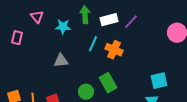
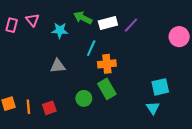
green arrow: (85, 15) -> (83, 18), turned -60
pink rectangle: (17, 38) -> (12, 25), moved
orange cross: (114, 50) -> (107, 64), moved, turned -30

